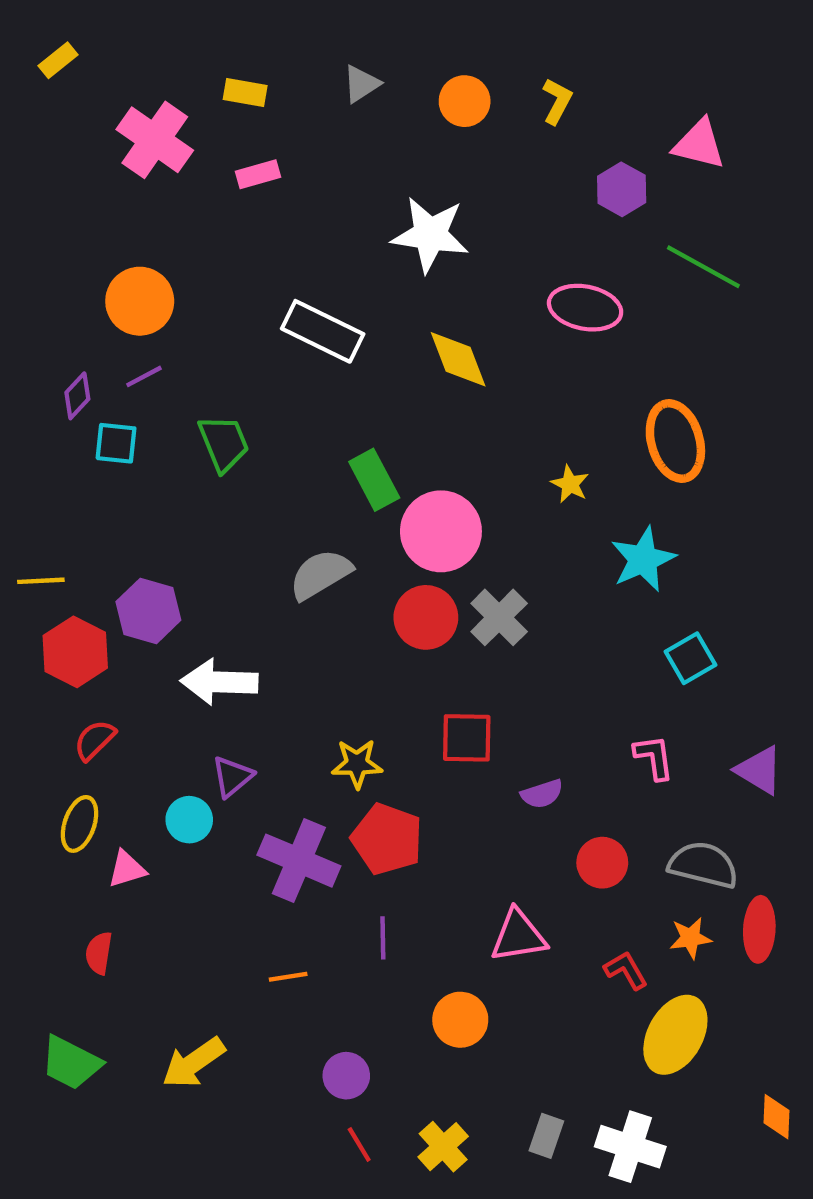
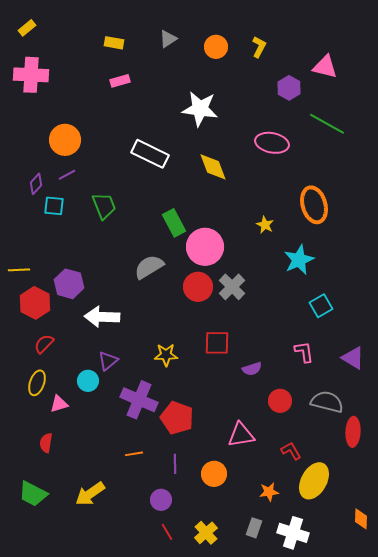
pink cross: (155, 140) -> (31, 75), moved, turned -32
red pentagon: (387, 839) -> (177, 418), moved
purple line: (383, 938) -> (175, 464), moved
orange star: (690, 938) -> (269, 492), moved

